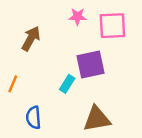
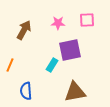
pink star: (77, 17) -> (58, 23), moved
pink square: (112, 26) -> (87, 20), size x0.7

